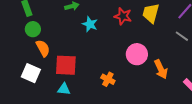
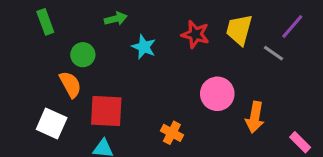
green circle: (33, 29) -> (83, 55), moved
gray line: (182, 36) -> (274, 53), moved
orange arrow: (161, 69) -> (255, 117), turned 36

